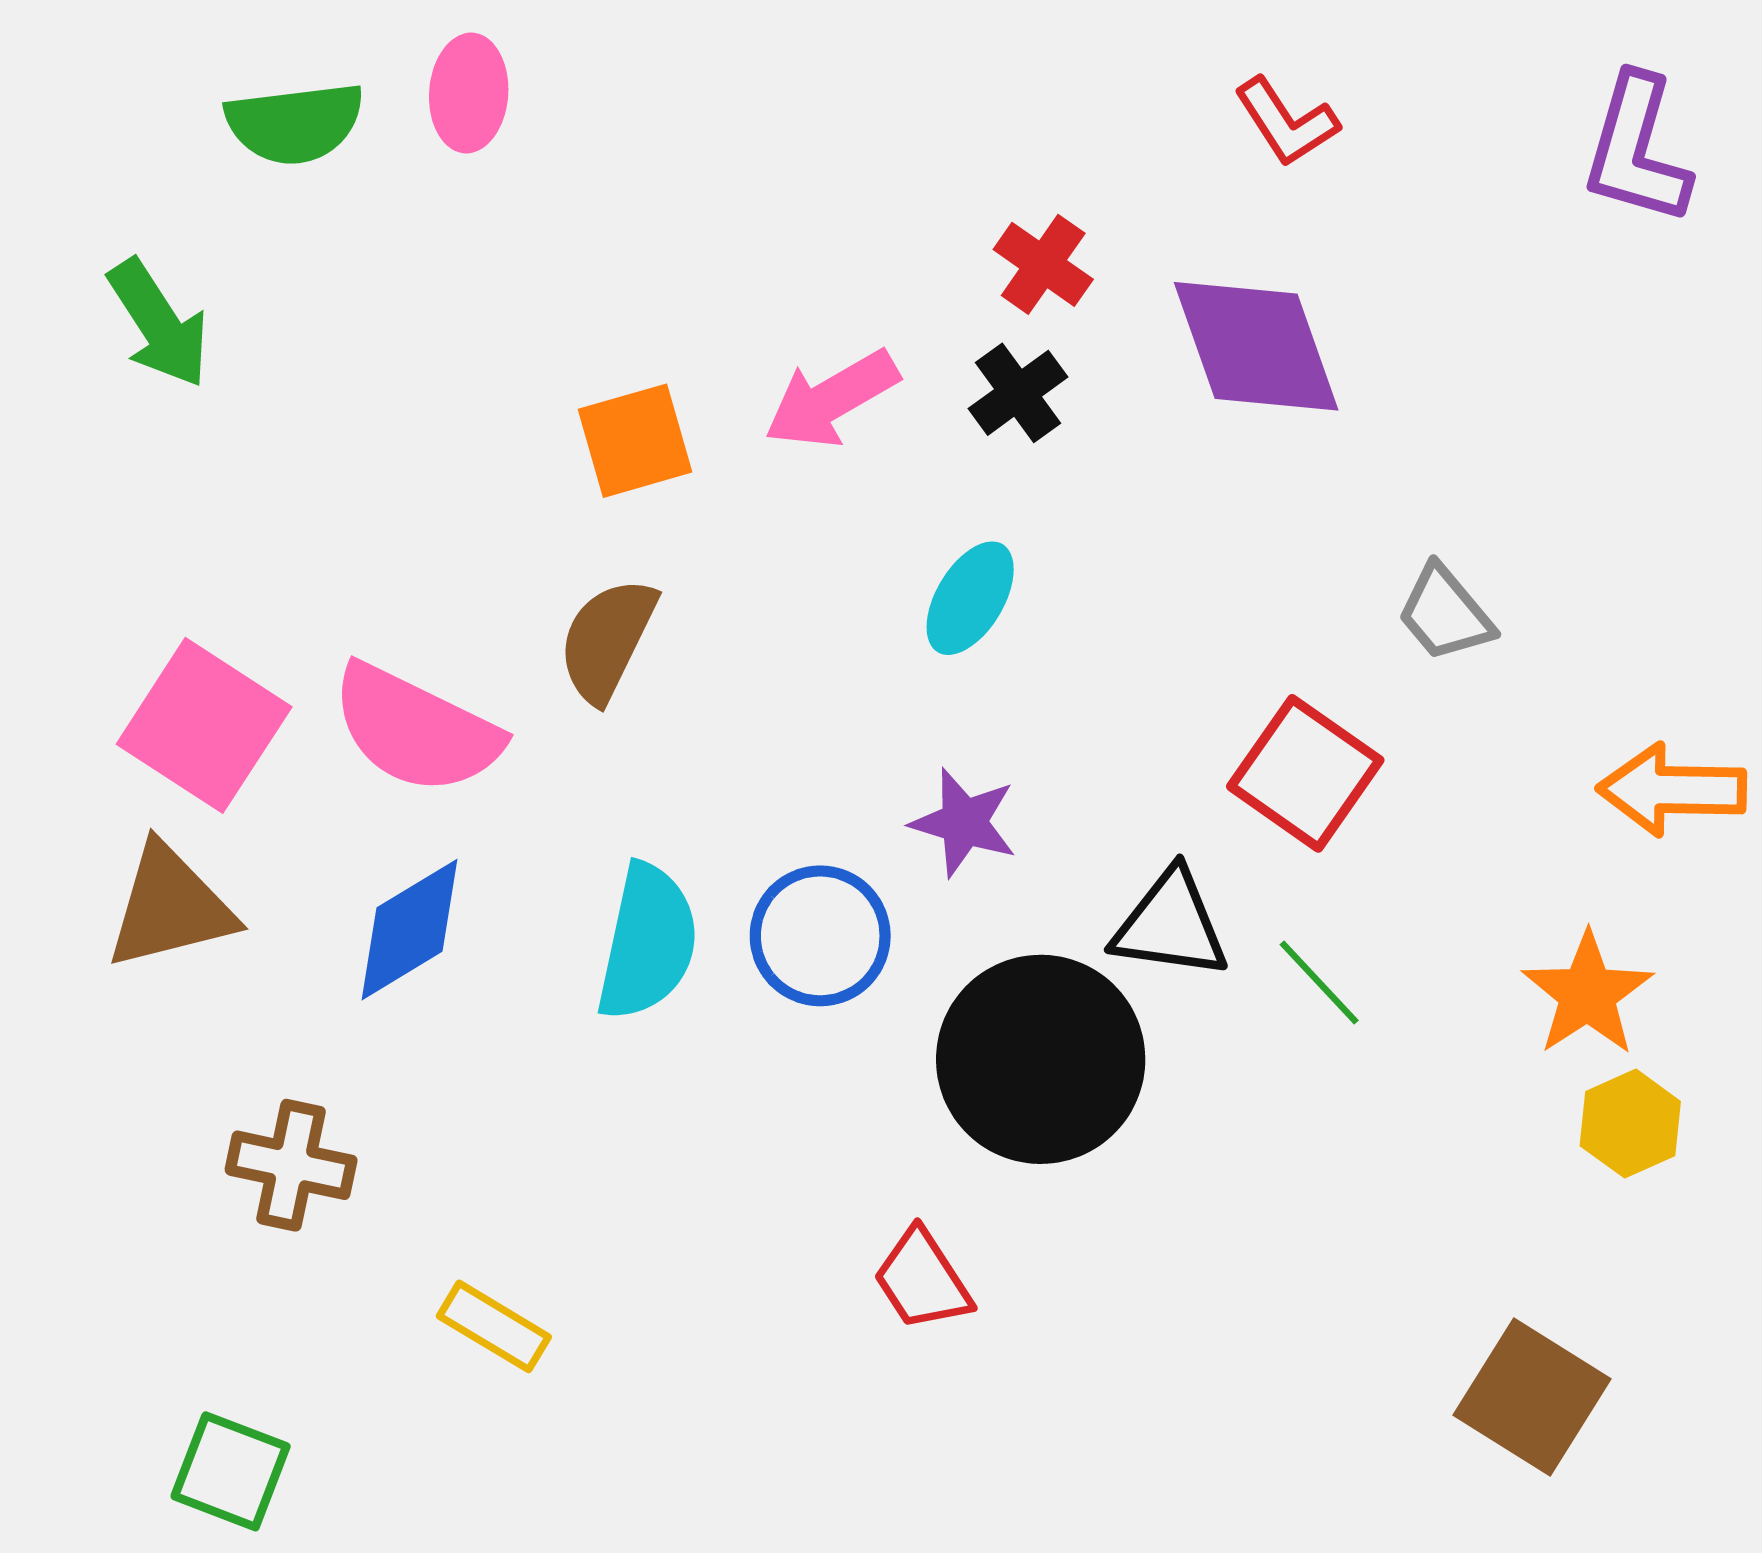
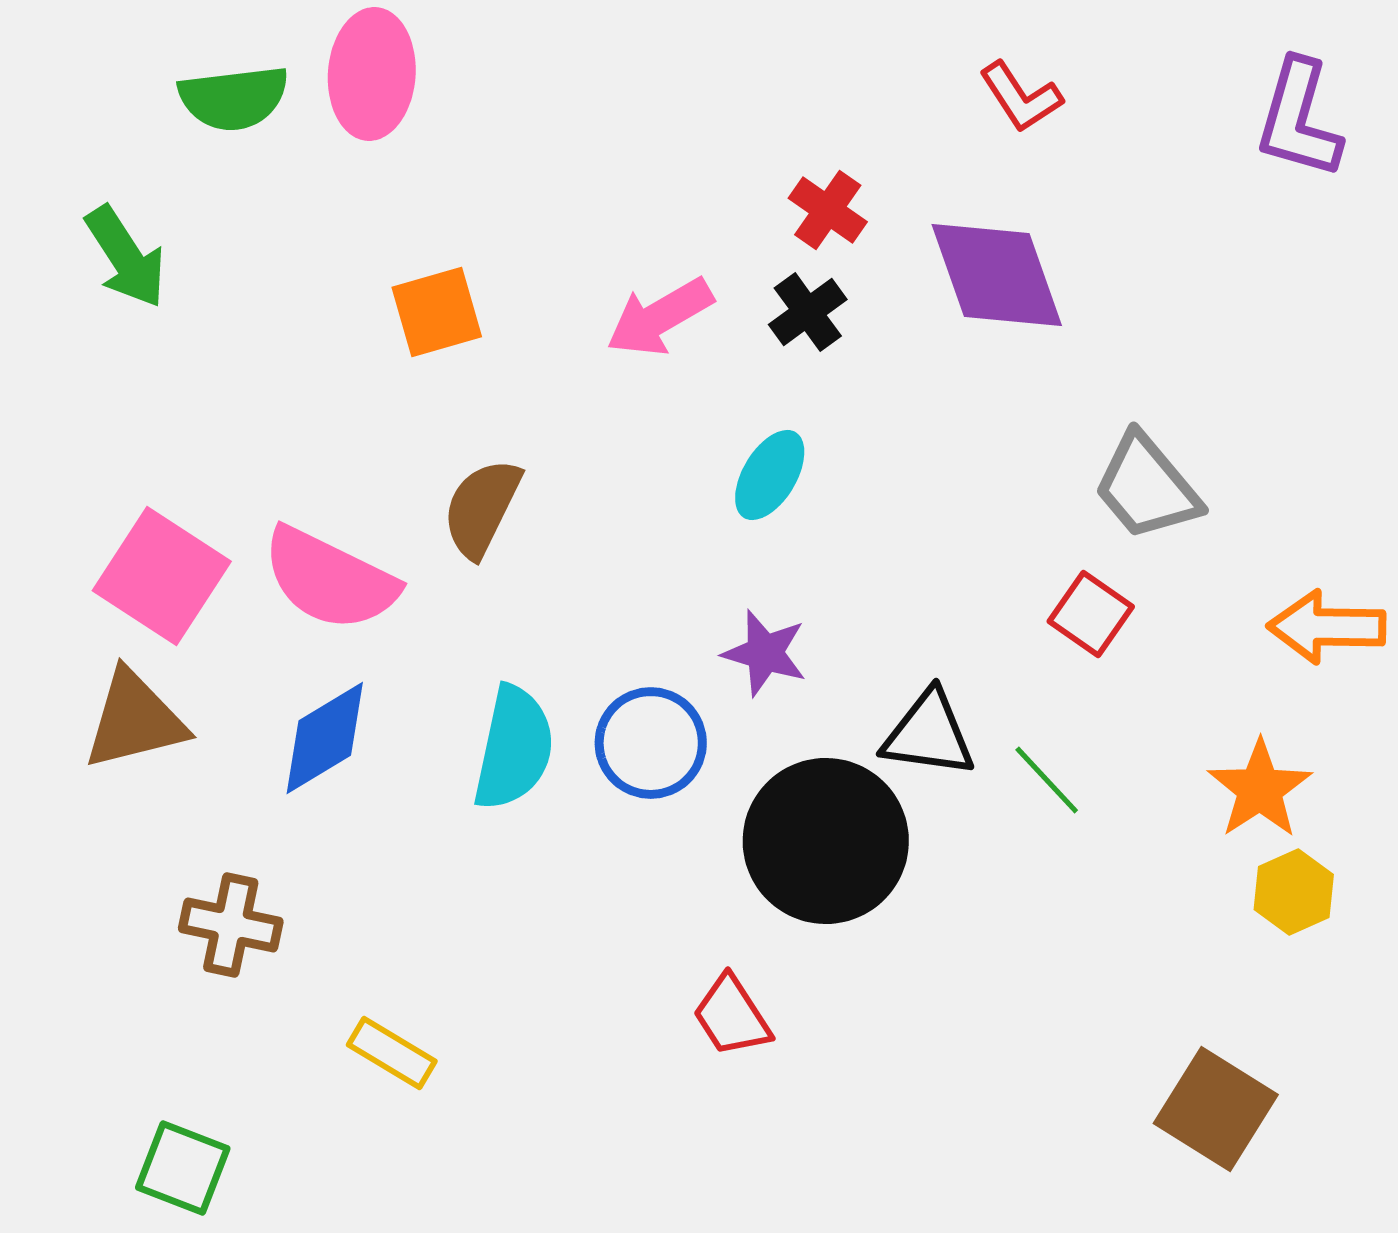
pink ellipse: (469, 93) -> (372, 74), size x1.4
orange square: (635, 441) -> (437, 312), moved
gray trapezoid: (1445, 613) -> (1147, 487), size x1.4
red square: (1305, 773) -> (1091, 614), moved, size x0.7

